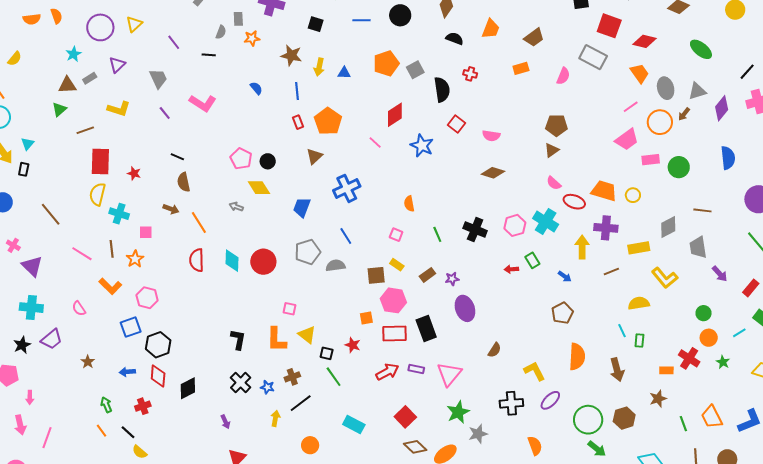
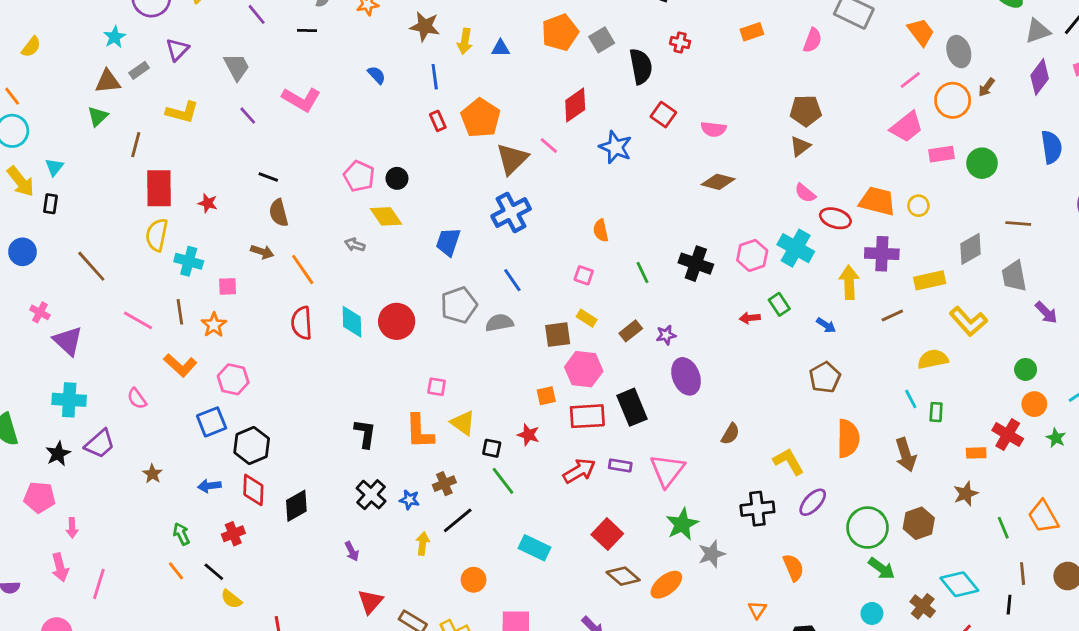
gray triangle: (697, 91) -> (1038, 31), moved
brown line: (85, 130) -> (136, 145), turned -54
brown triangle: (314, 156) -> (512, 159), moved, size x1.4

